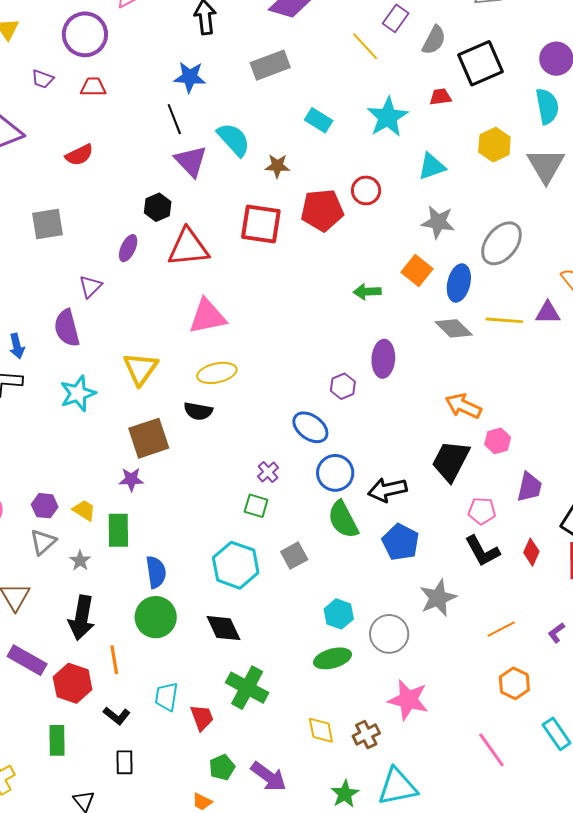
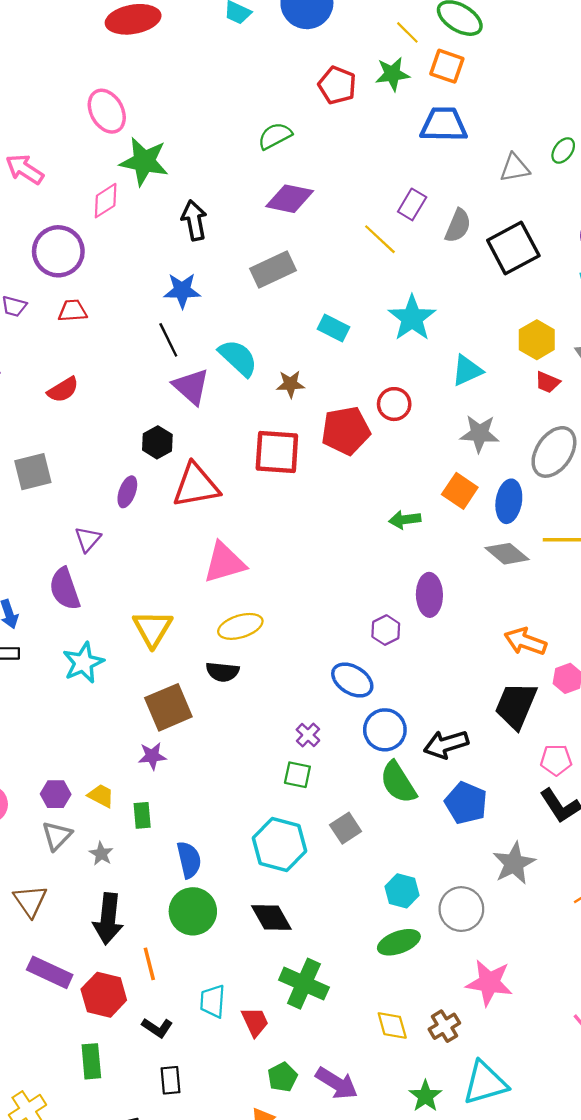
red trapezoid: (440, 97) -> (547, 382), moved, turned -145
green rectangle: (118, 530) -> (142, 815), size x0.7

